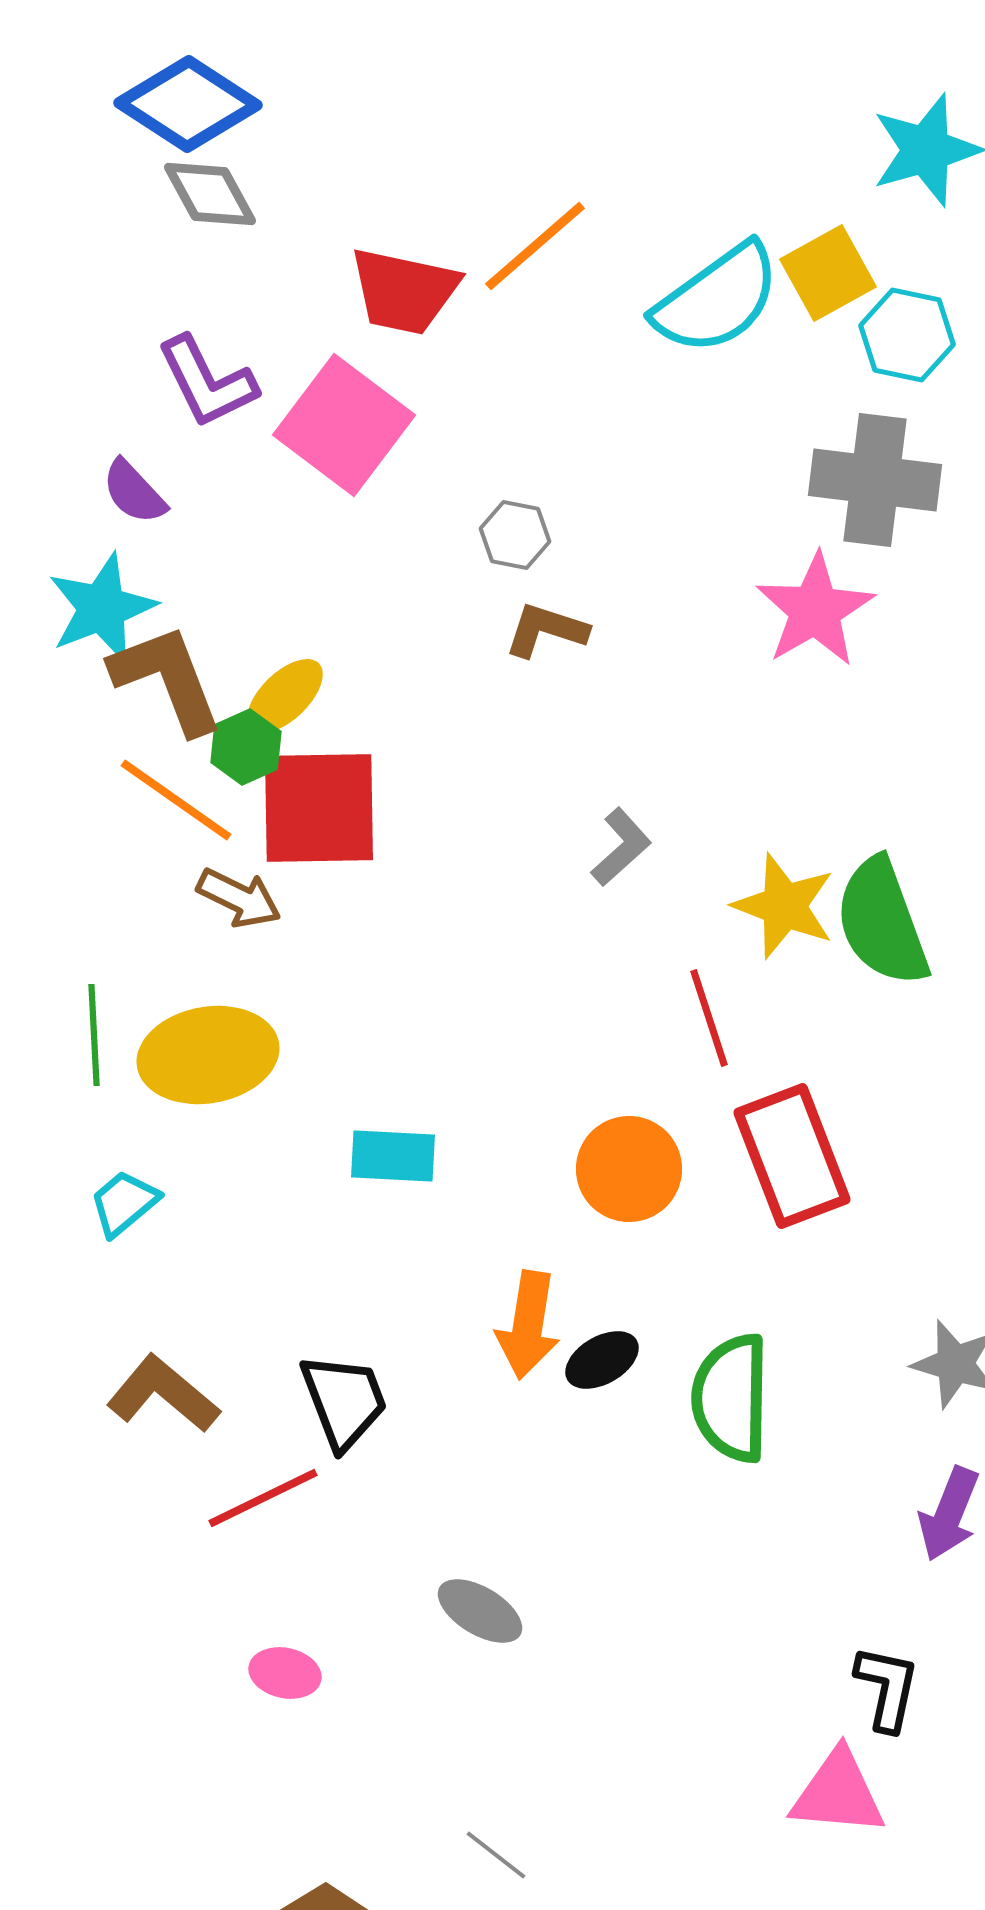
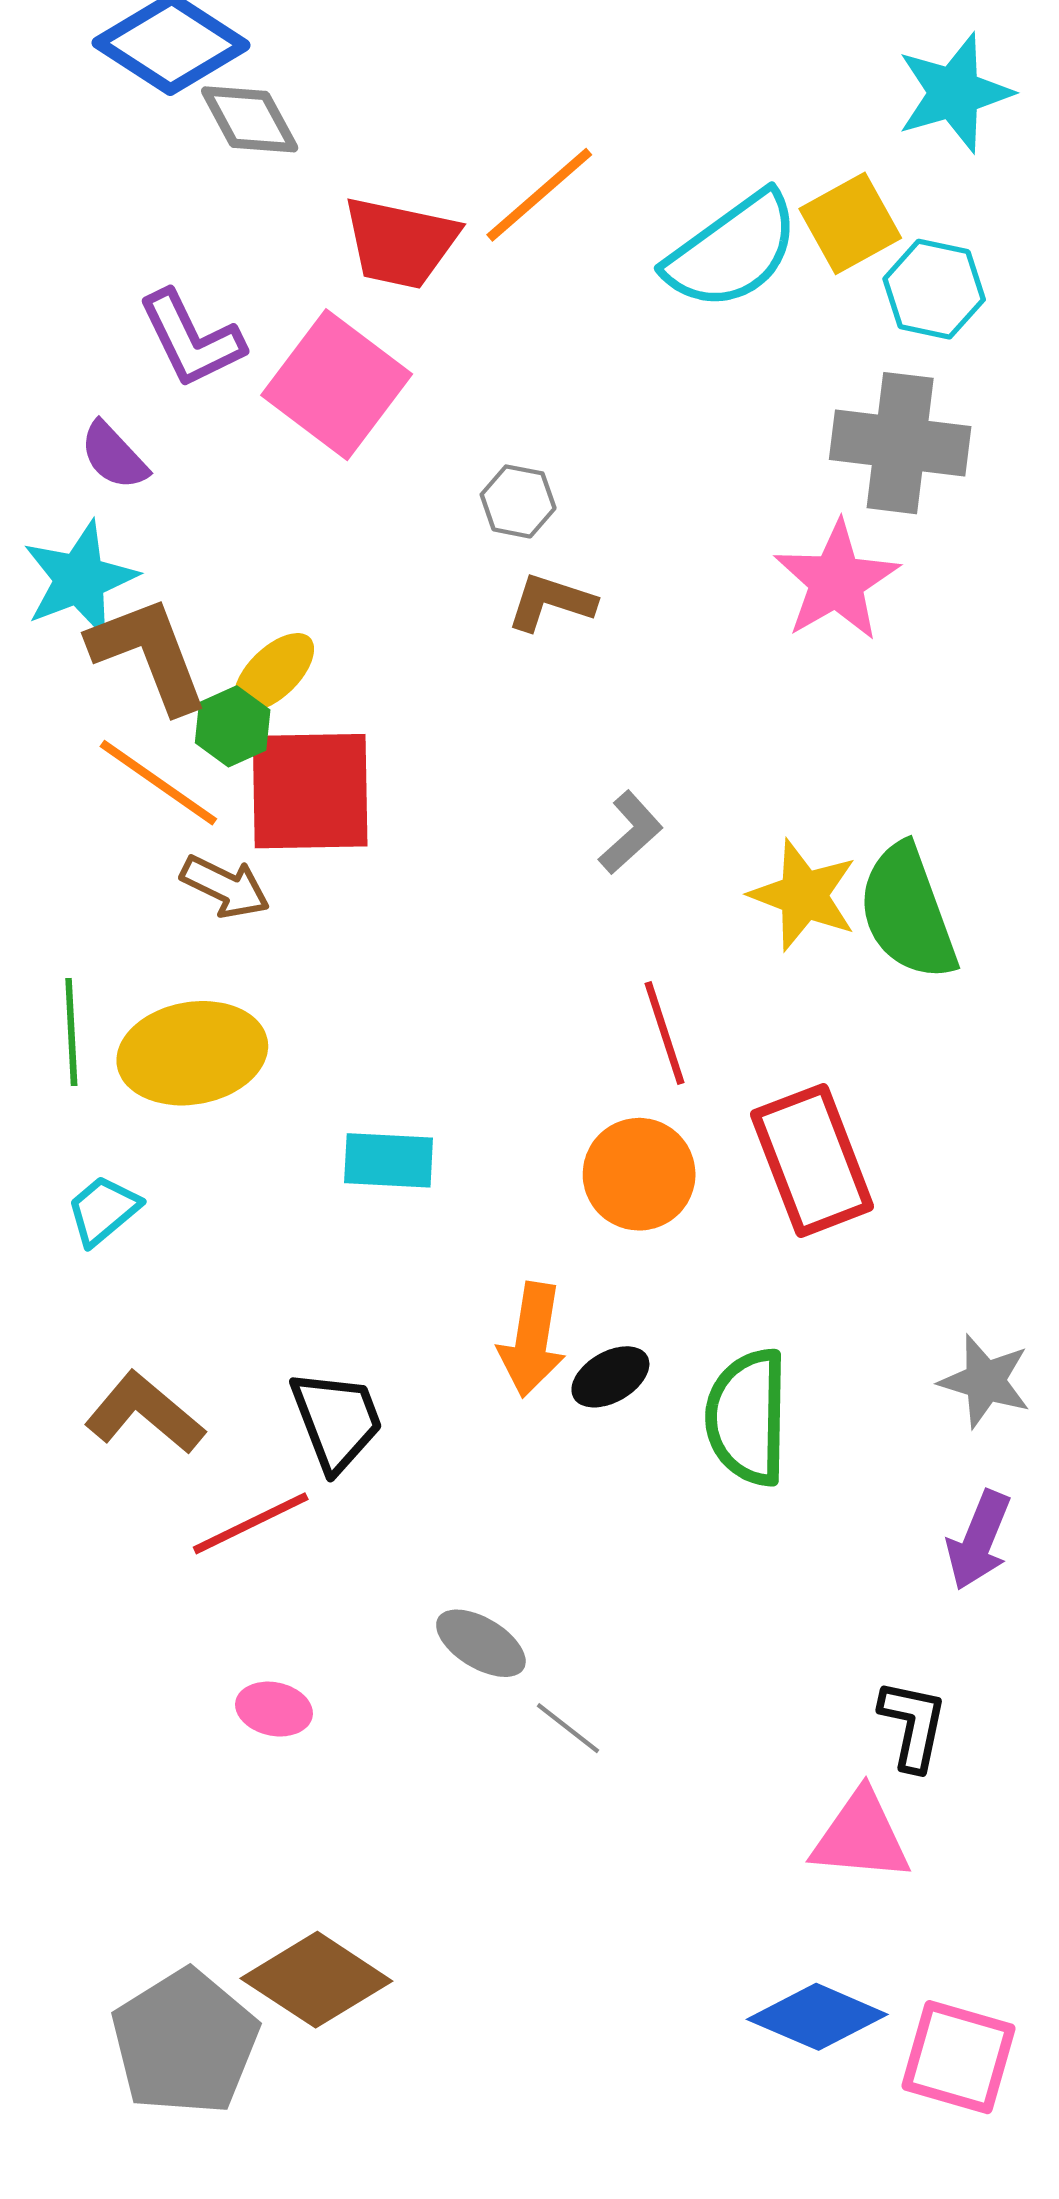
gray diamond: (210, 194) -> (250, 119), moved
red line: (709, 1018) -> (665, 1033), moved
gray line: (496, 1855) -> (568, 1728), moved

